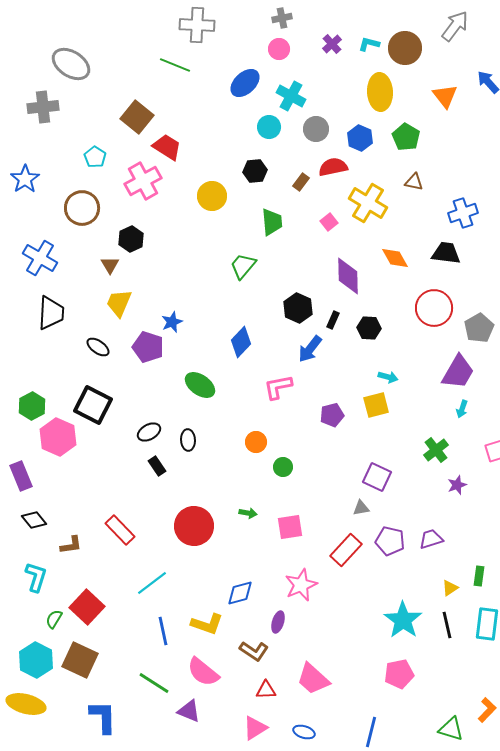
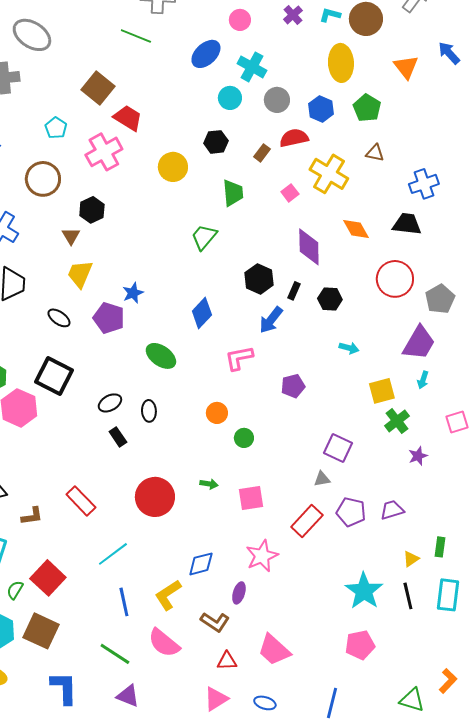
yellow square: (376, 405) -> (382, 391), moved
yellow L-shape: (207, 624) -> (168, 595), turned 128
purple triangle: (189, 711) -> (128, 696), moved

